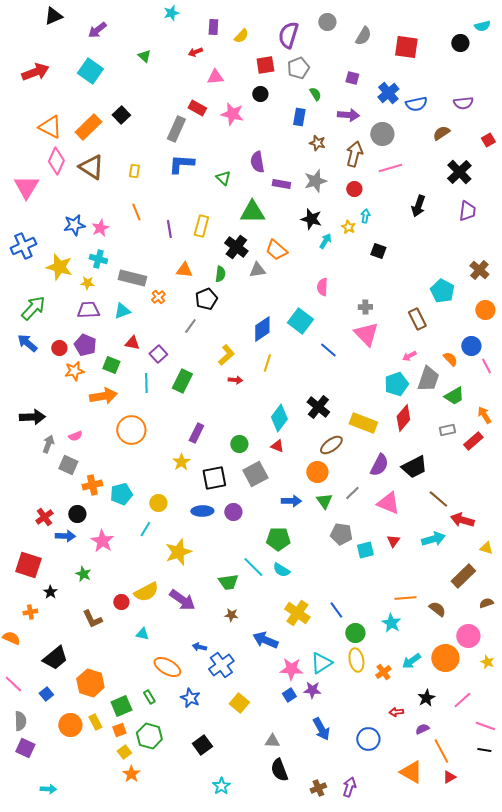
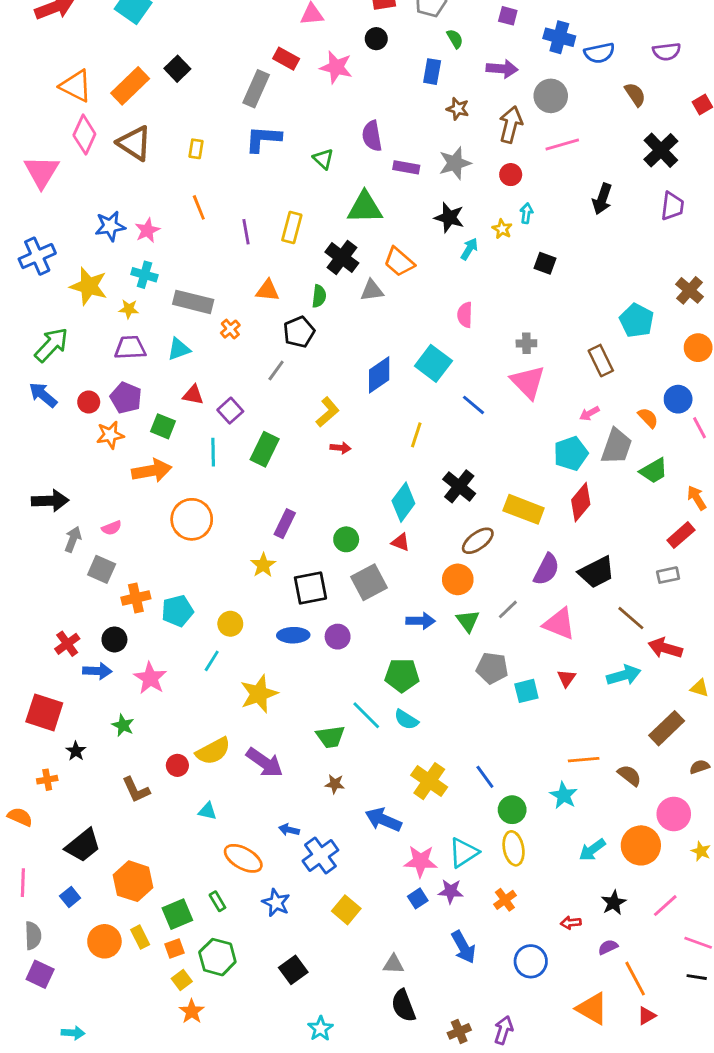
blue cross: (388, 93) -> (559, 37), turned -35
brown semicircle: (441, 133) -> (635, 94), turned 90
yellow line: (267, 363) -> (416, 435), moved
gray rectangle: (447, 430) -> (668, 575), moved
orange cross: (383, 672) -> (505, 900), moved
pink line: (13, 684) -> (23, 883), turned 48

